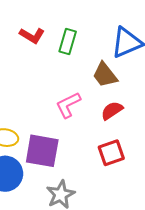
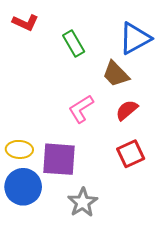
red L-shape: (32, 35) -> (25, 23), moved
green rectangle: (68, 42) -> (74, 44), turned -40

